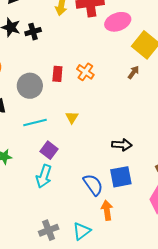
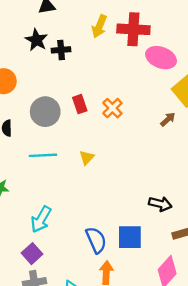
pink ellipse: (118, 22) -> (161, 58), turned 30
red rectangle: (57, 74) -> (80, 104), turned -35
black arrow: (122, 145) -> (160, 204), moved
purple square: (49, 150) -> (32, 254), moved

